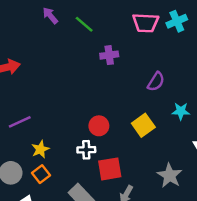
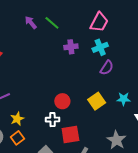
purple arrow: (50, 16) -> (31, 22), moved
cyan cross: (177, 21) -> (100, 47), moved
pink trapezoid: (146, 23) -> (99, 22), turned -65
cyan star: (181, 111) -> (124, 99), moved

